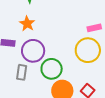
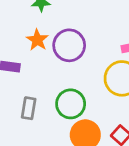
purple circle: (33, 51) -> (69, 45), moved

